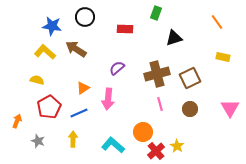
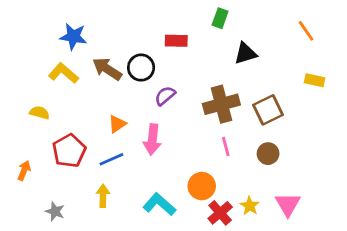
black circle: (85, 17) -> (141, 68), moved
yellow semicircle: (37, 80) -> (39, 113), moved
pink triangle: (230, 108) -> (288, 204), moved
gray star: (38, 141) -> (55, 211), moved

